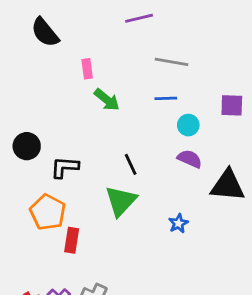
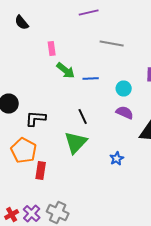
black semicircle: (45, 32) -> (22, 22), size x0.7
blue line: (166, 98) -> (91, 78), moved

